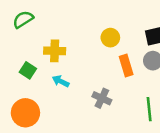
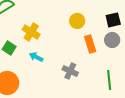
yellow cross: (55, 51) -> (31, 32), turned 30

